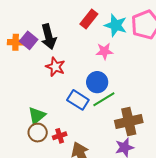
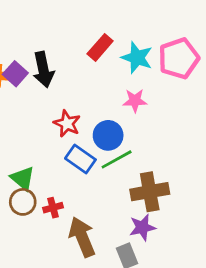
pink star: (104, 51) -> (135, 101), moved
red star: (55, 67) -> (67, 124), moved
green triangle: (37, 116) -> (23, 178), turned -42

